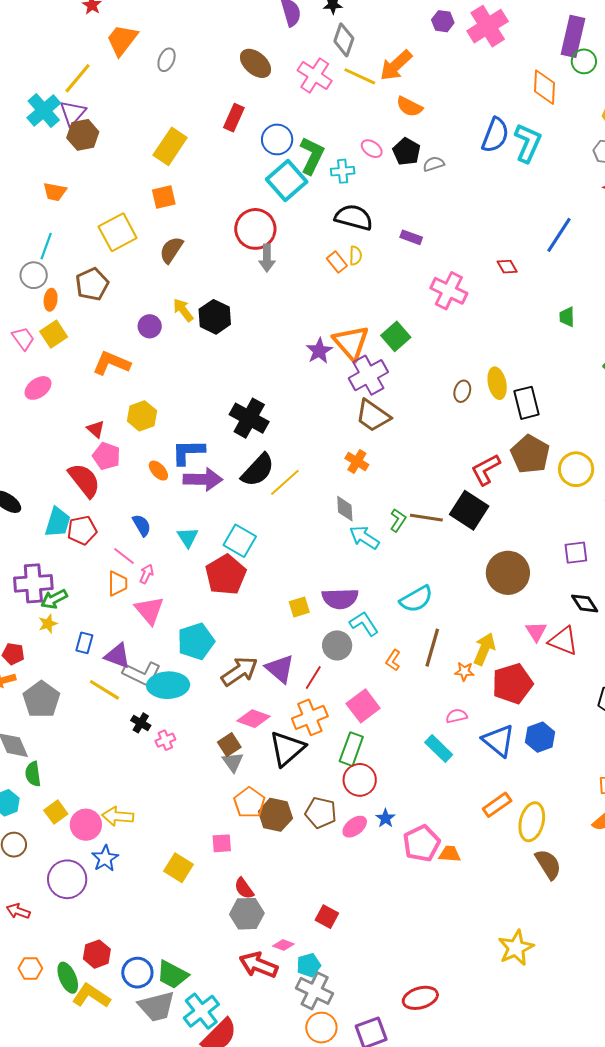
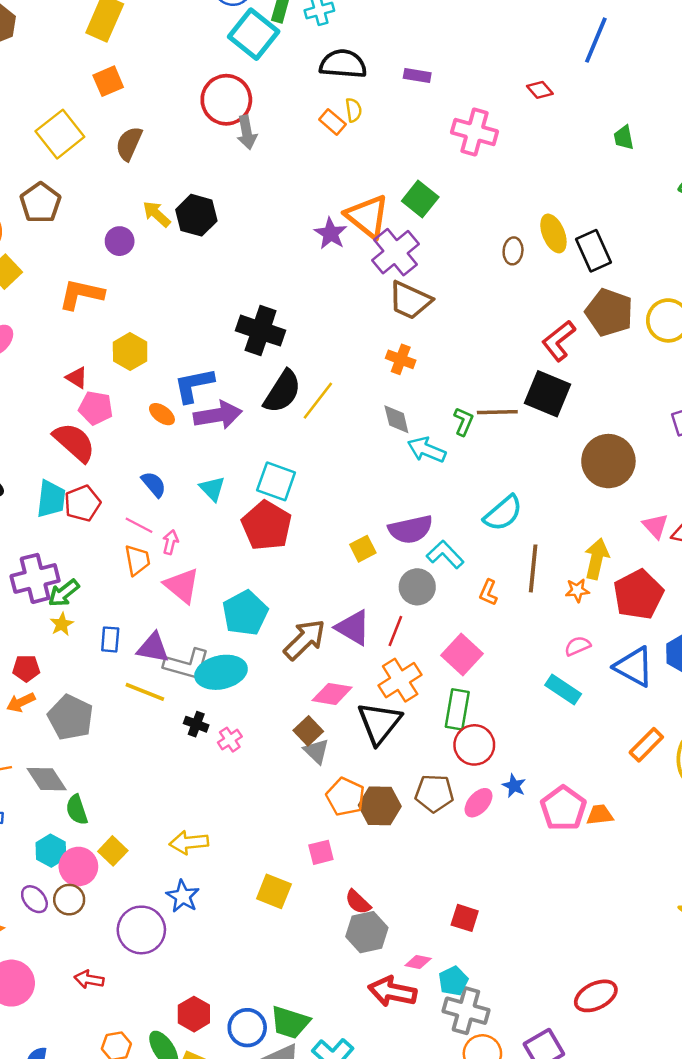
pink circle: (86, 825) -> (78, 867), moved

